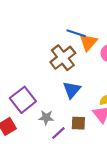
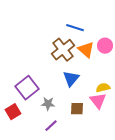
orange triangle: (88, 42) -> (86, 50), moved, turned -30
purple line: (58, 133) -> (51, 126), moved

